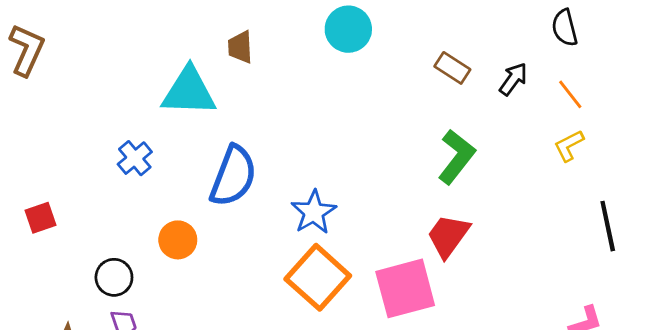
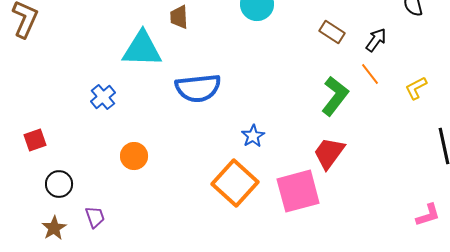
orange line: (570, 94) -> (370, 74), moved
blue semicircle: (233, 176) -> (198, 88), moved, turned 63
blue star: (314, 212) -> (253, 136), moved, size x0.7
black circle: (114, 277) -> (59, 184), moved

